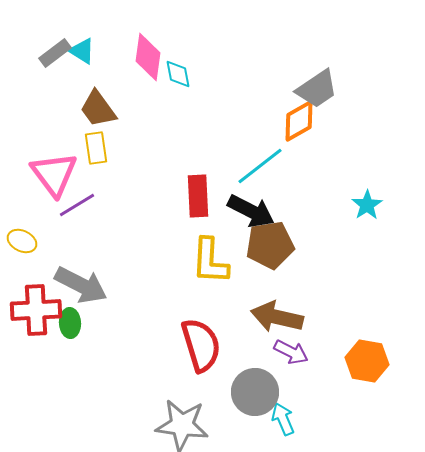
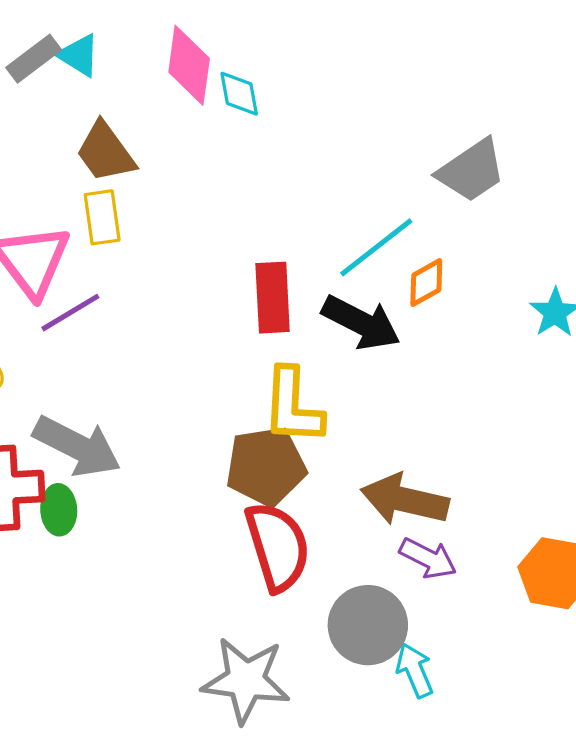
gray trapezoid: (317, 89) -> (471, 171), moved
orange diamond: (299, 121) -> (426, 283), moved, size x0.7
brown pentagon: (270, 245) -> (266, 466), moved

